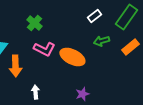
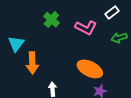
pink L-shape: (44, 49) -> (86, 28), moved
orange ellipse: (72, 57) -> (90, 69), moved

